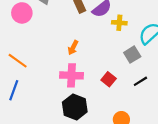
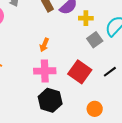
gray square: (132, 55) -> (95, 40), moved
red square: (109, 79) -> (80, 72), size x1.6

